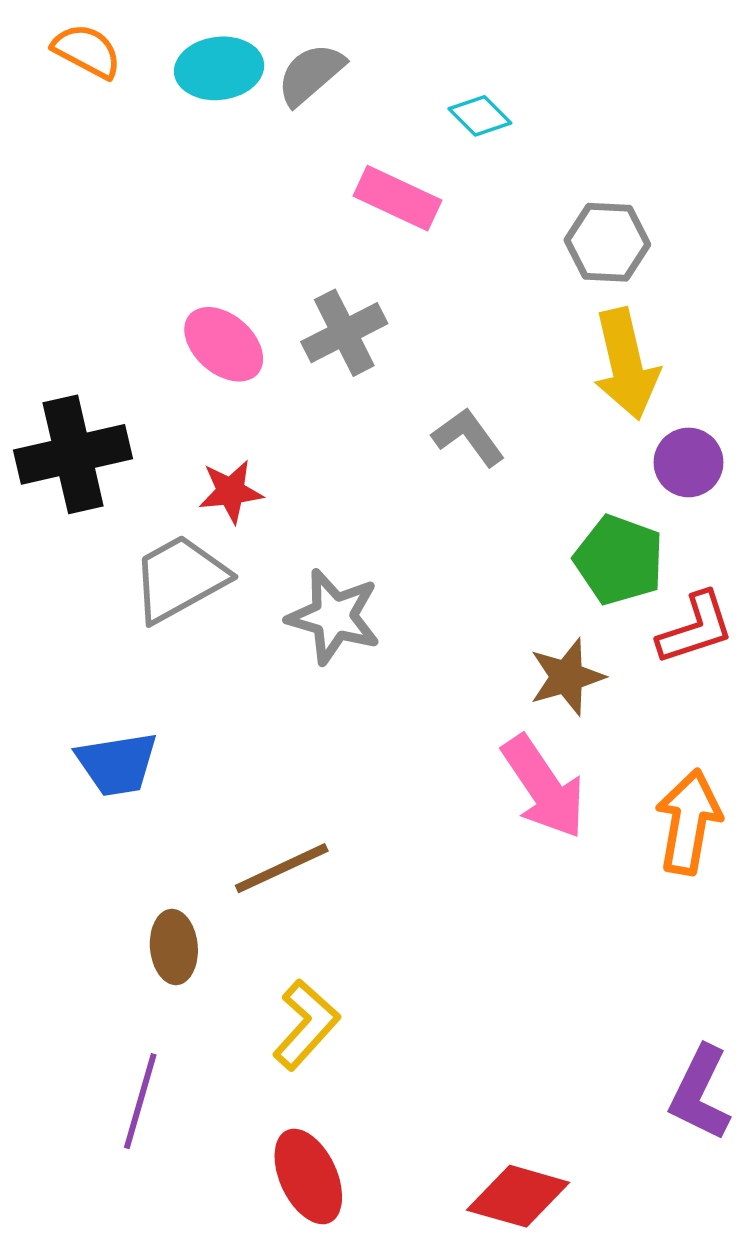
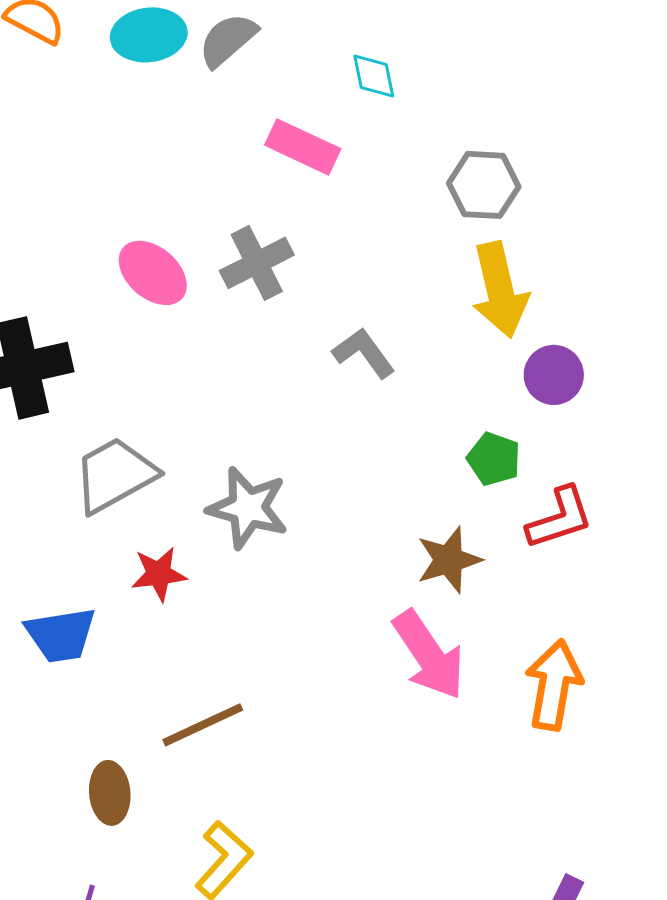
cyan diamond: (480, 116) -> (374, 76), turned 34
red star: (231, 491) -> (159, 574), moved
green pentagon: (619, 560) -> (494, 459), size x0.7

